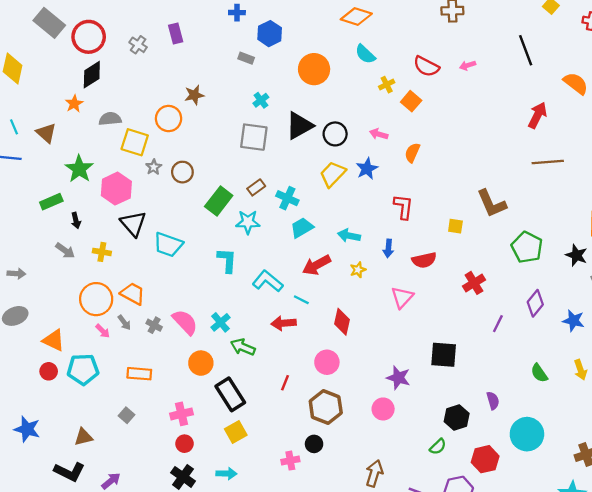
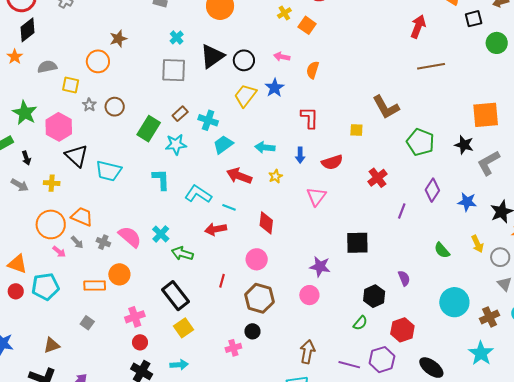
yellow square: (135, 142) -> (71, 85), size x0.7
red arrow: (317, 265) -> (239, 176), turned 55
orange circle: (201, 363) -> (119, 274), moved
cyan circle: (527, 434) -> (454, 302), moved

